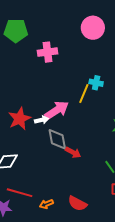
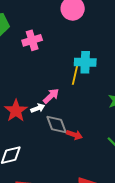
cyan cross: (96, 83) -> (85, 62), size x1.5
pink arrow: (57, 110) -> (51, 96), size x0.7

